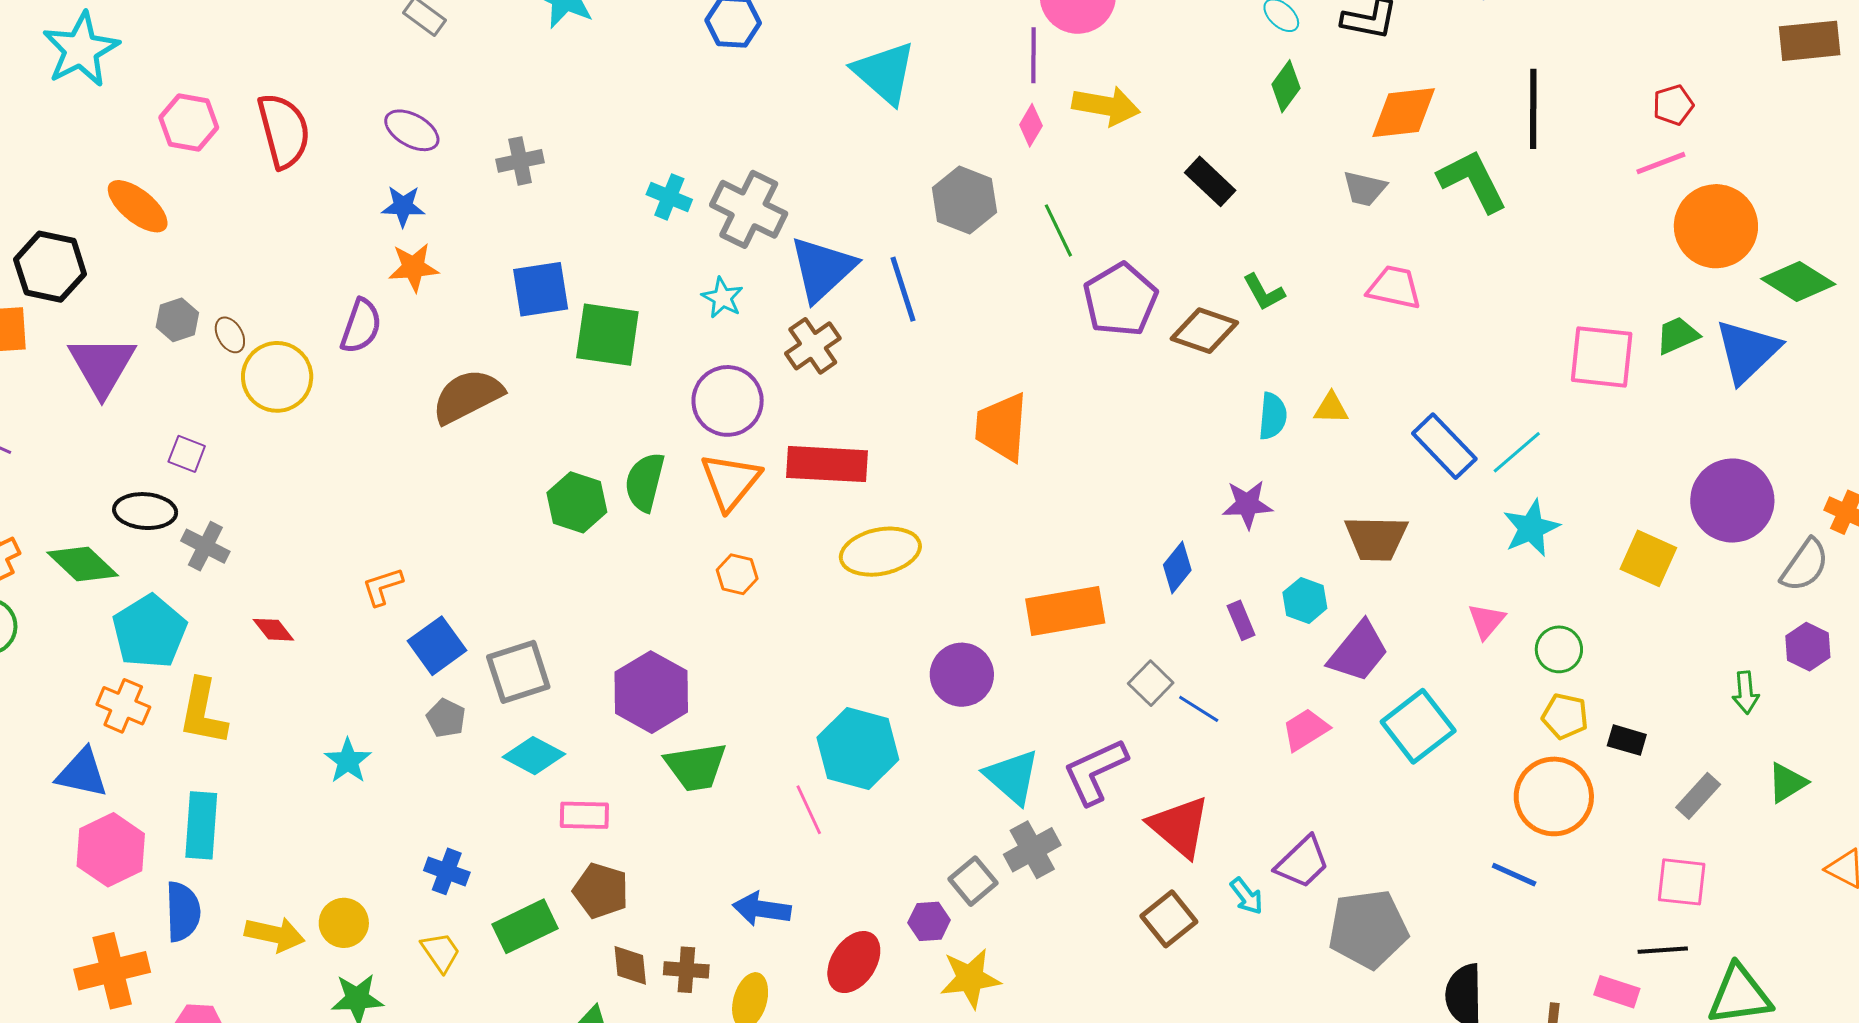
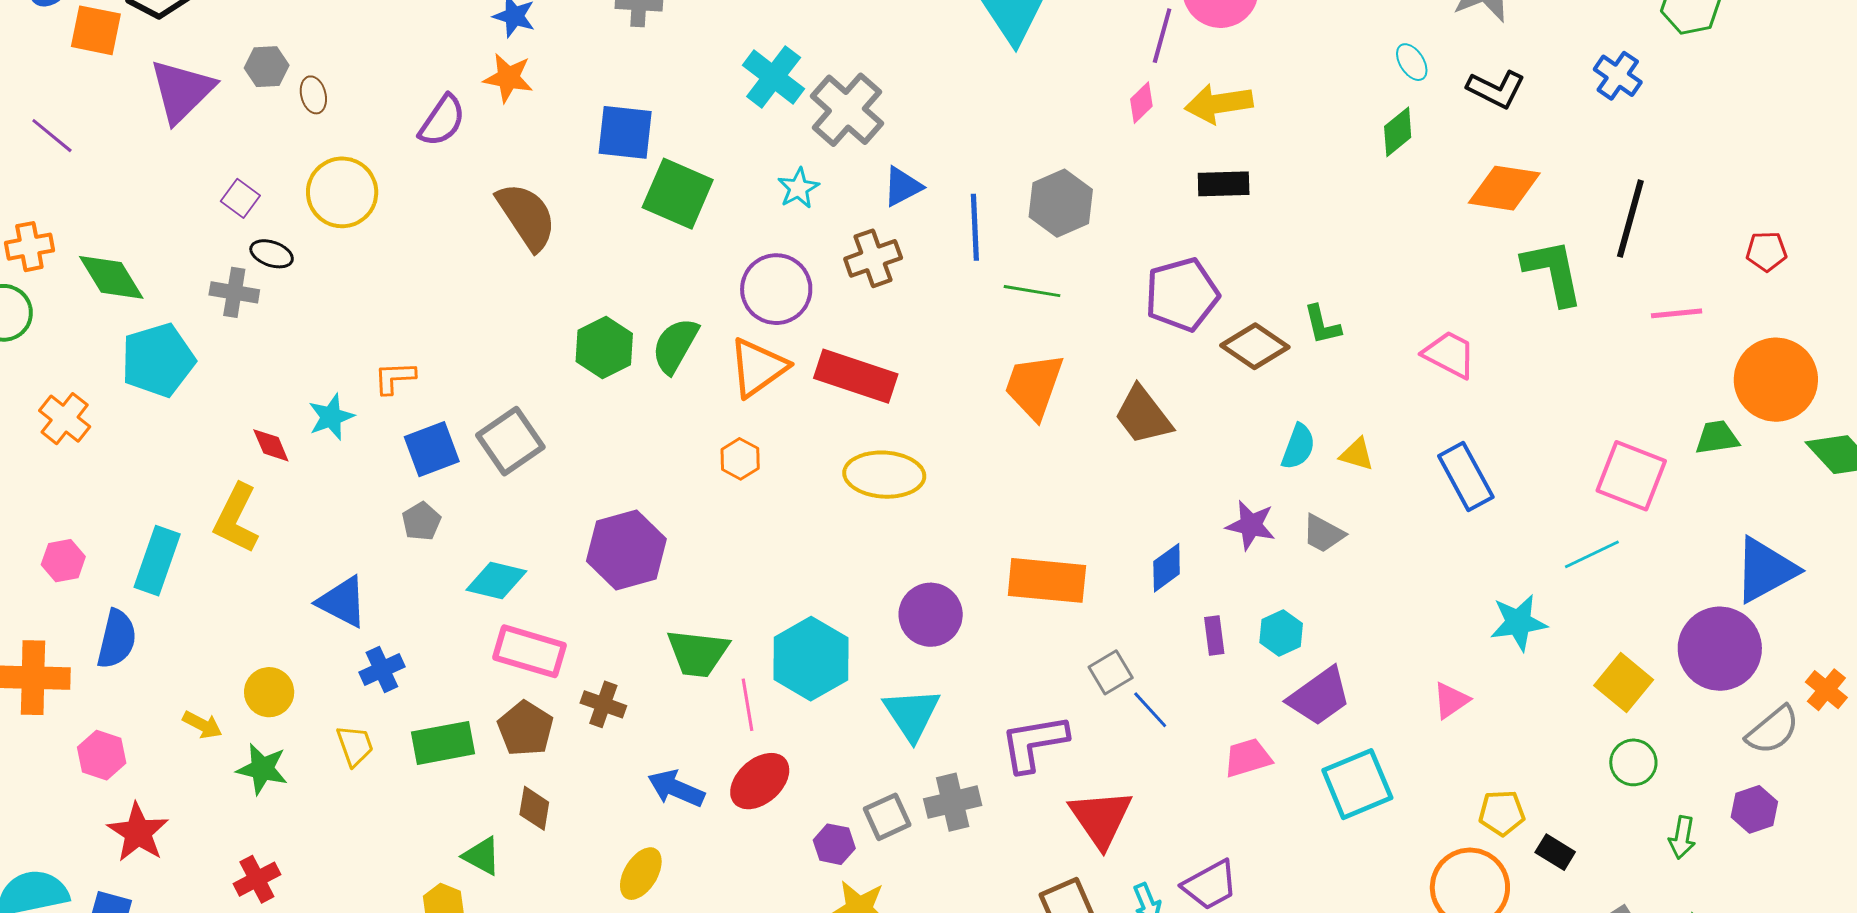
yellow arrow: (1106, 106) -> (1219, 104), turned 146
pink line: (1661, 163) -> (1677, 313), moved
black rectangle: (1210, 181) -> (1224, 184), moved, turned -60
gray trapezoid: (1365, 189) -> (1323, 534), moved
cyan cross: (669, 197) -> (774, 77), size x1.4
gray hexagon: (964, 200) -> (1061, 203), moved
green line: (1058, 230) -> (1032, 291), moved, turned -70
blue triangle: (822, 269) -> (902, 187), size x0.6
green trapezoid: (1677, 335) -> (1717, 438), moved
blue triangle: (1747, 351) -> (1765, 570), moved
yellow circle: (277, 377) -> (342, 192), moved
brown semicircle: (467, 396) -> (527, 216), turned 68
blue rectangle: (1444, 446) -> (1466, 476), moved
cyan line: (1517, 452) -> (1592, 554), moved
black ellipse: (145, 511) -> (272, 254), moved, size x0.7
brown trapezoid: (1376, 538) -> (1143, 415), moved, turned 36
gray cross: (205, 546) -> (234, 292), turned -33
red diamond: (273, 630) -> (271, 445), moved
green circle: (1559, 649) -> (1633, 762), moved
gray square: (518, 672) -> (510, 441), moved, turned -32
orange cross: (123, 706) -> (65, 419), moved
yellow L-shape: (203, 712) -> (236, 518), moved
yellow pentagon: (1565, 716) -> (1502, 813), turned -30
cyan diamond: (534, 756) -> (496, 580), turned -30
cyan star: (348, 761) -> (331, 417), moved
green trapezoid: (696, 767) -> (698, 653), moved
blue triangle: (82, 773) -> (342, 602), moved
cyan triangle: (1012, 777) -> (912, 714), moved
pink rectangle: (584, 815) -> (530, 651), size x1.4
pink hexagon: (111, 850) -> (63, 561), size x0.6
blue cross: (447, 871) -> (382, 670), turned 30
yellow arrow: (275, 934) -> (202, 725), moved, size x0.7
red ellipse: (854, 962) -> (760, 781), moved
brown cross: (686, 970) -> (603, 704), moved

